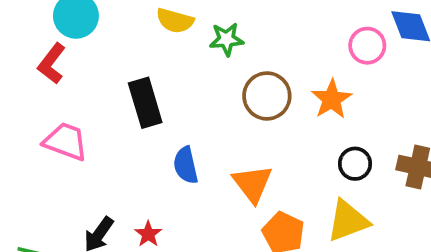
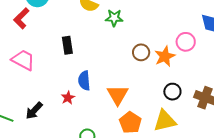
pink circle: (367, 46) -> (186, 42), moved
brown circle: (267, 96) -> (141, 52), moved, size x0.7
black rectangle: (145, 103) -> (67, 45), size x0.7
red star: (148, 234) -> (68, 98), moved

